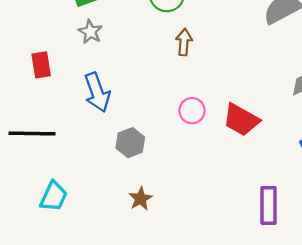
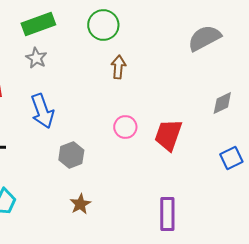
red trapezoid: (241, 120) -> (168, 135), turned 80
purple rectangle: (269, 205) -> (167, 214), moved

